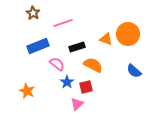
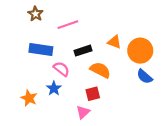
orange circle: (128, 34) -> (140, 51), moved
blue rectangle: (38, 46) -> (41, 49), turned 30
blue star: (67, 82) -> (54, 88), moved

